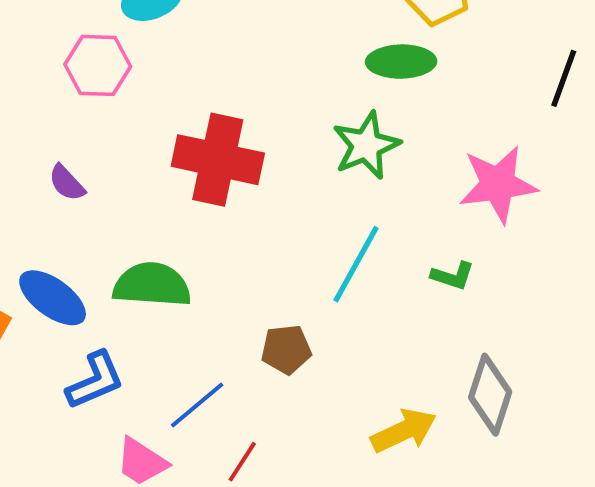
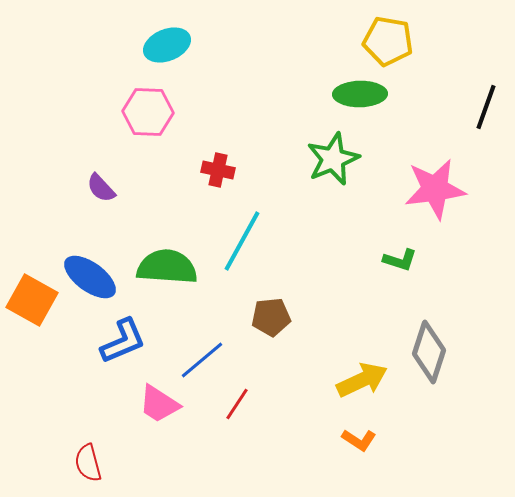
pink hexagon: (98, 65) -> (148, 112), moved
red cross: (218, 160) -> (218, 170), size x0.5
cyan line: (356, 264) -> (242, 241), moved

